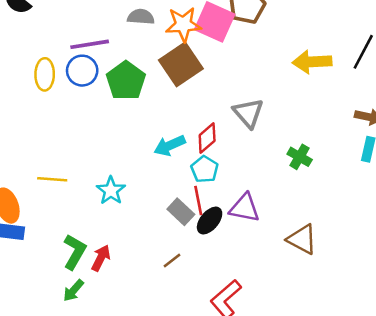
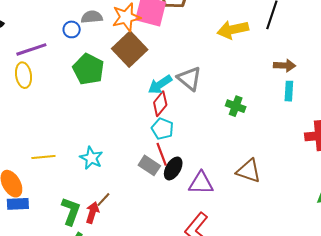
purple line: (90, 44) -> (31, 49), moved
blue circle: (82, 71) -> (72, 29), moved, size x0.7
cyan arrow: (170, 146) -> (160, 85), moved
purple triangle: (245, 208) -> (201, 183), moved
brown line: (172, 260) -> (103, 200), moved

